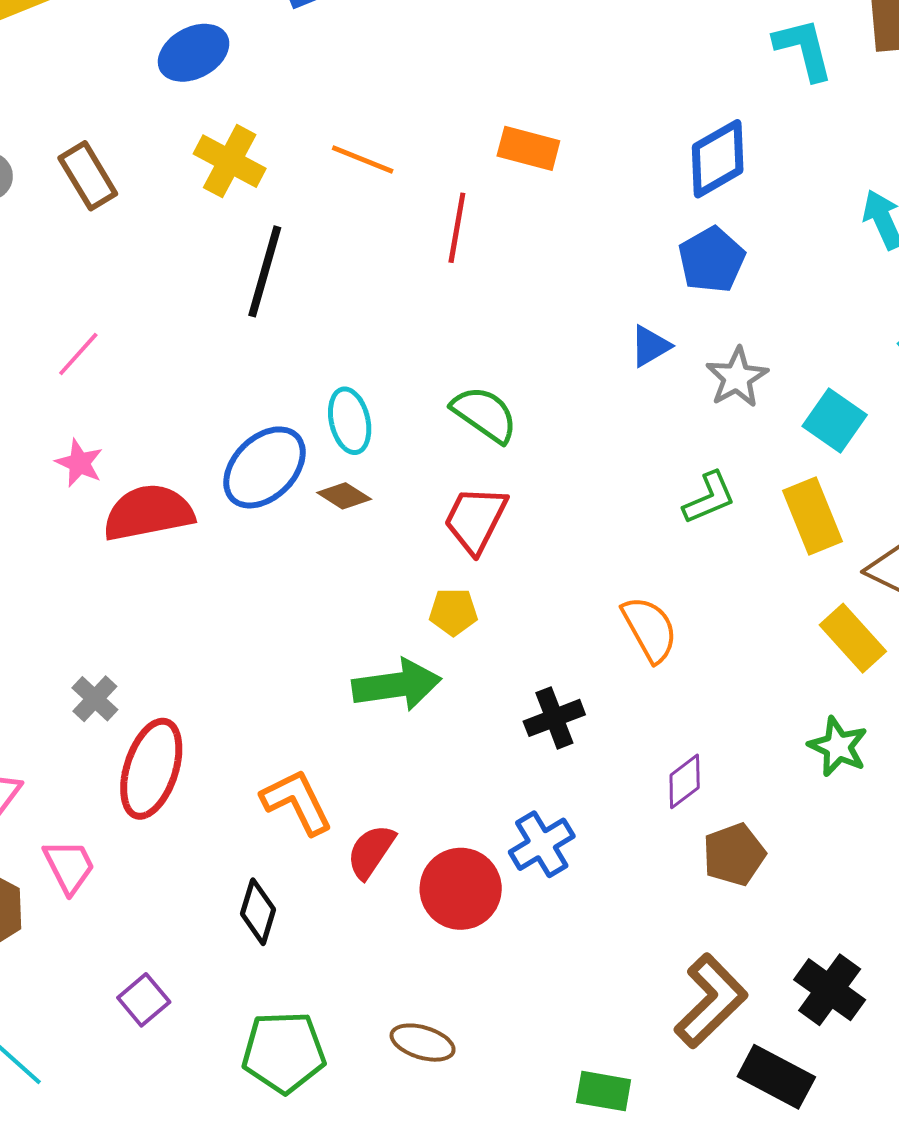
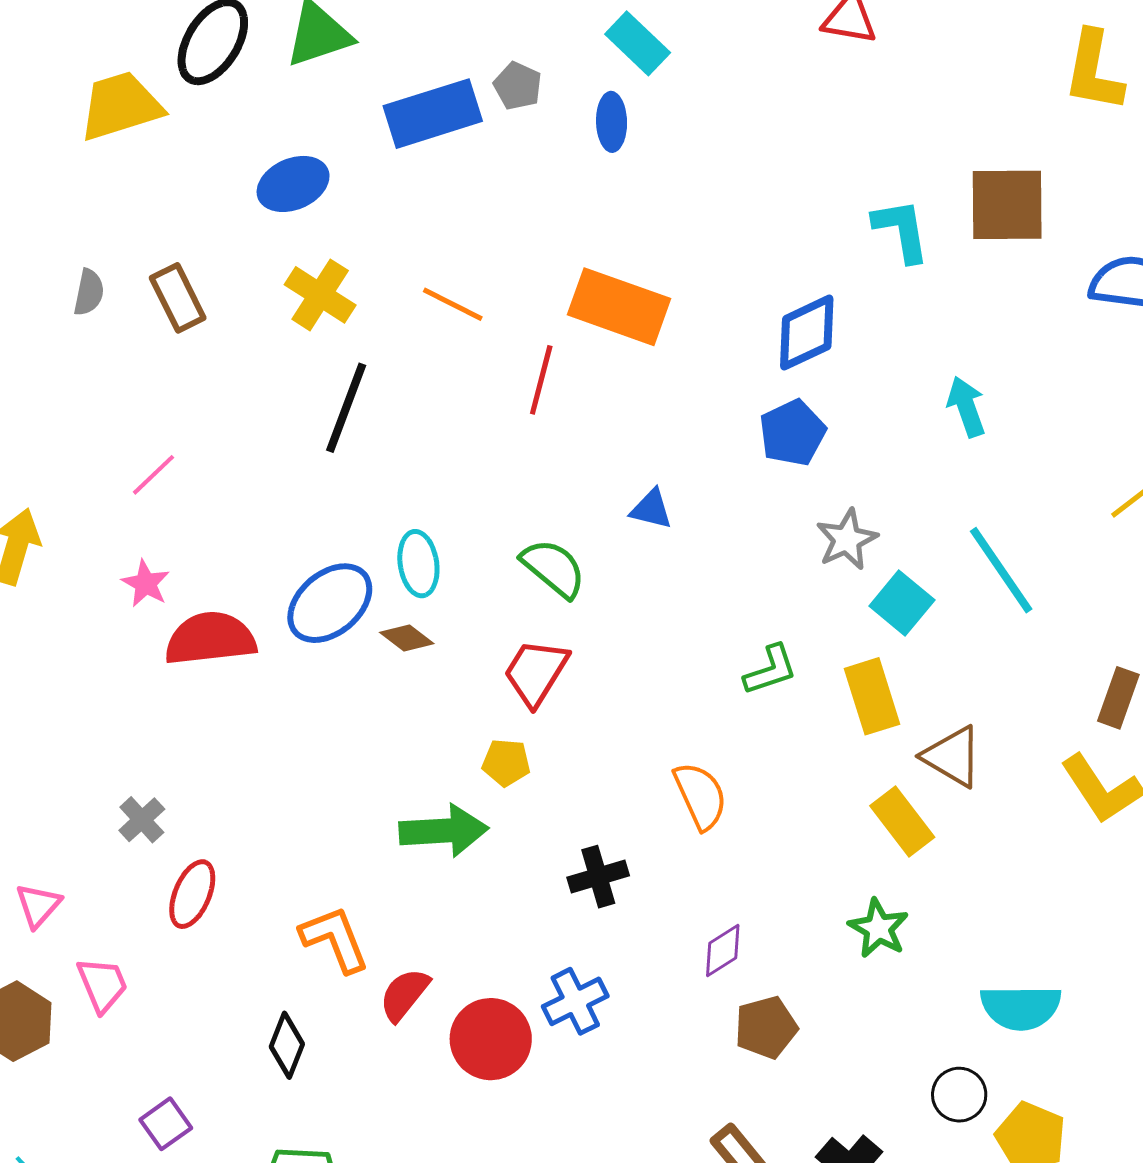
orange rectangle: (528, 148) -> (619, 307), size x1.6
blue triangle: (650, 346) -> (651, 509), moved, turned 39
gray star: (737, 377) -> (847, 539), moved
red ellipse: (151, 769) -> (192, 894), size x0.7

